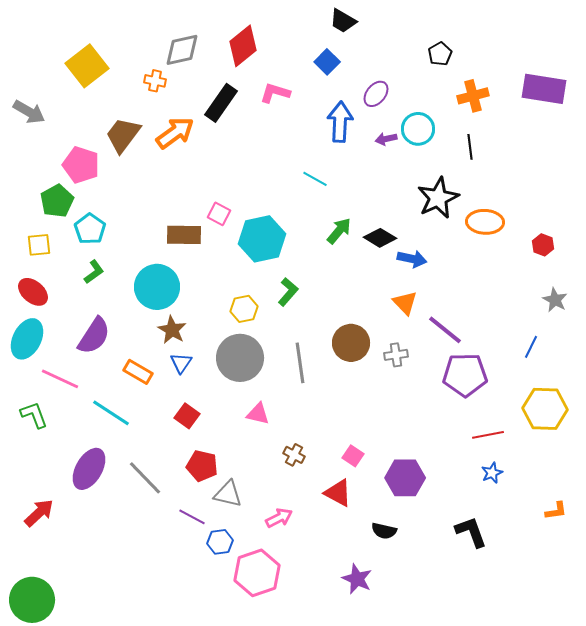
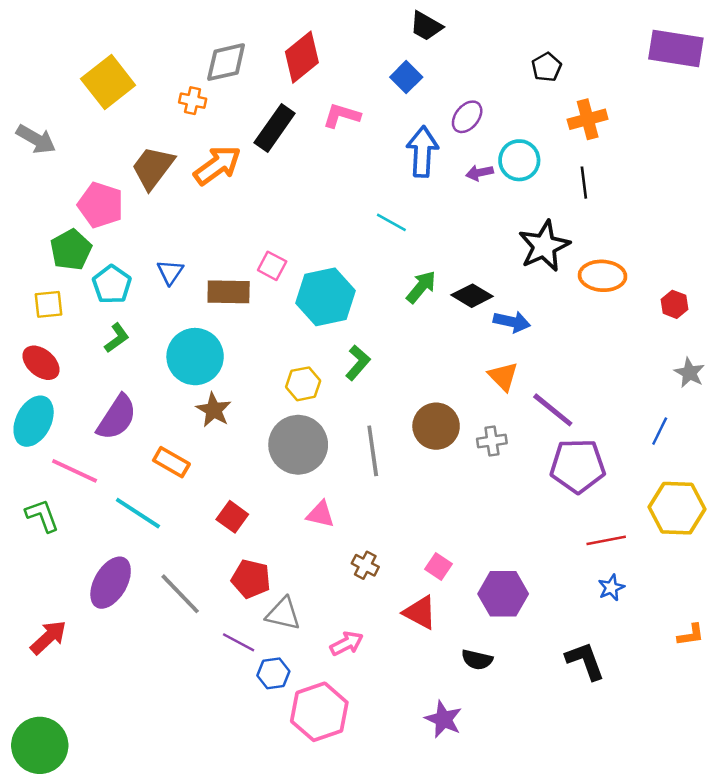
purple rectangle: (544, 89) -> (676, 48), moved
blue triangle: (181, 363) -> (170, 272), moved

